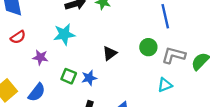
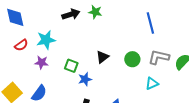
cyan star: (64, 34) -> (46, 40), moved
green circle: (148, 47) -> (132, 59), moved
green square: (69, 76) -> (71, 66), moved

